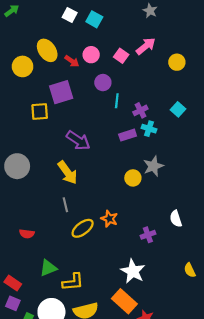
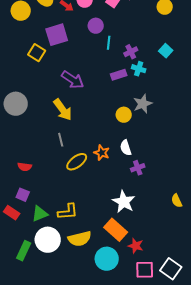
yellow square: (40, 111) -> (37, 53), turned 36
white semicircle: (176, 219) -> (126, 148), moved
green triangle: (48, 268) -> (40, 214), moved
purple square: (13, 303) -> (23, 195), moved

